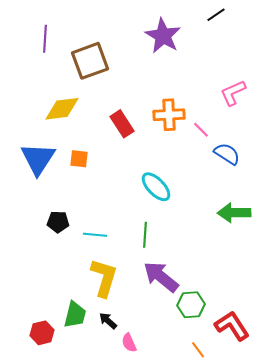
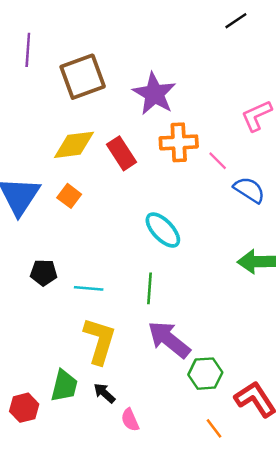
purple star: (163, 36) -> (154, 94), moved
yellow diamond: (62, 109) -> (74, 145), moved
orange square: (79, 159) -> (69, 196), turned 30

